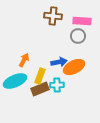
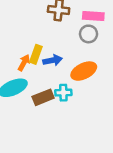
blue arrow: (59, 62) -> (53, 60), moved
yellow rectangle: (40, 76) -> (36, 54), moved

